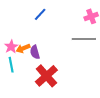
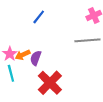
purple semicircle: (35, 52) -> (36, 58), turned 40

